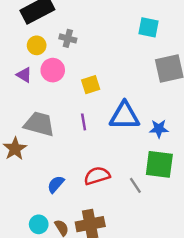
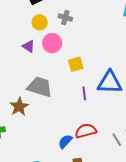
yellow square: (91, 85) -> (76, 64), moved
purple line: (84, 122) -> (84, 93), moved
blue semicircle: (56, 184) -> (65, 141), moved

